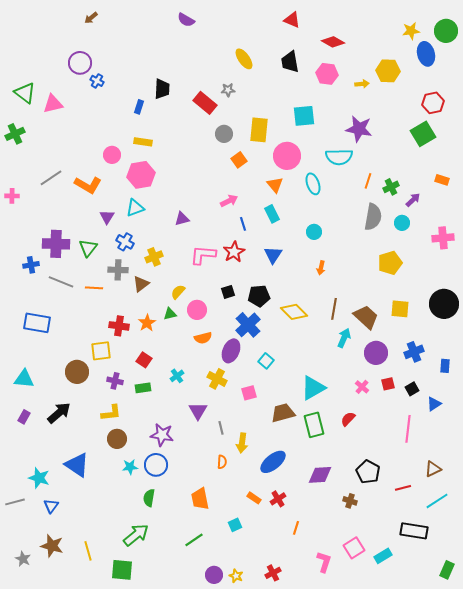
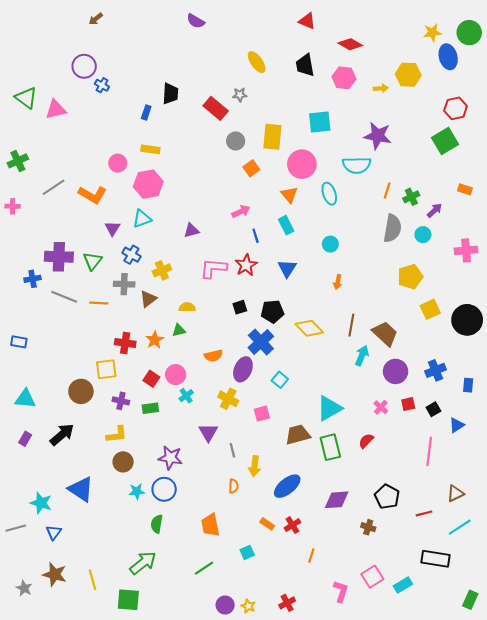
green cross: (15, 134) -> (18, 161), moved
yellow semicircle: (178, 292) -> (187, 307), turned 49
yellow square: (400, 309) -> (430, 309), moved, turned -30
pink circle: (197, 310) -> (176, 375), moved
blue rectangle: (37, 323) -> (19, 342), moved, size x0.6

